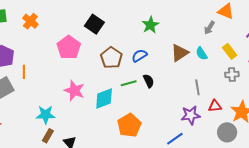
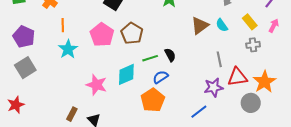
pink pentagon: (69, 47) -> (102, 35), moved
blue semicircle: (139, 56) -> (160, 77), moved
orange line: (24, 72) -> (63, 25), moved
pink star: (74, 91) -> (96, 85), moved
red triangle: (215, 106) -> (237, 77), size x1.5
cyan star: (46, 115) -> (68, 49), moved, turned -30

